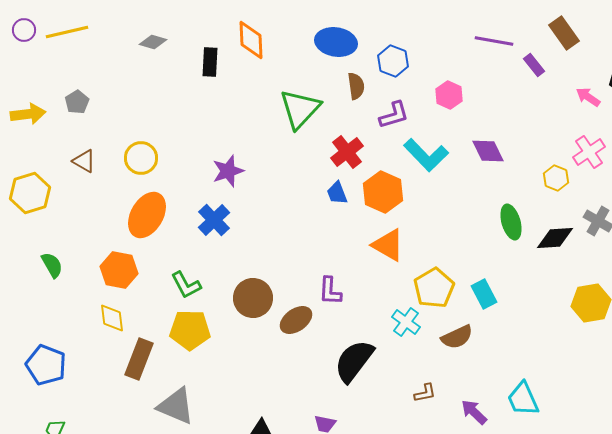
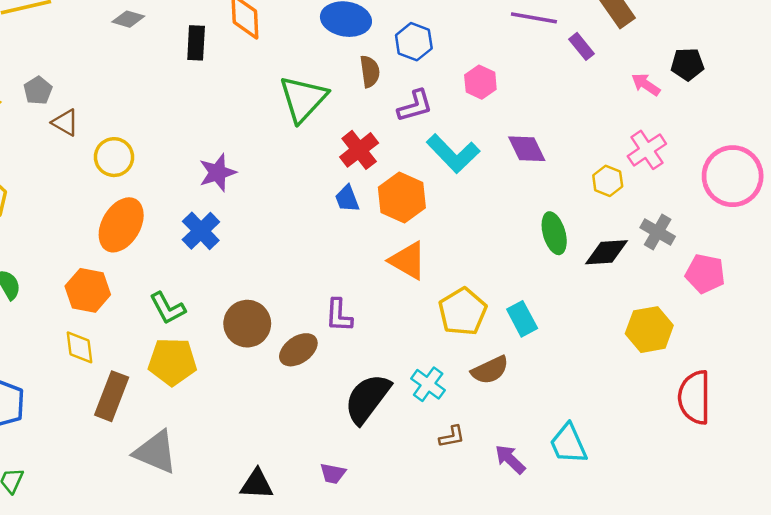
brown triangle: (84, 161) -> (65, 123), moved
cyan cross: (406, 322) -> (428, 384), moved

